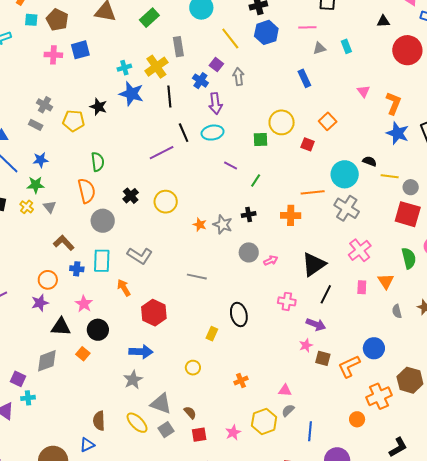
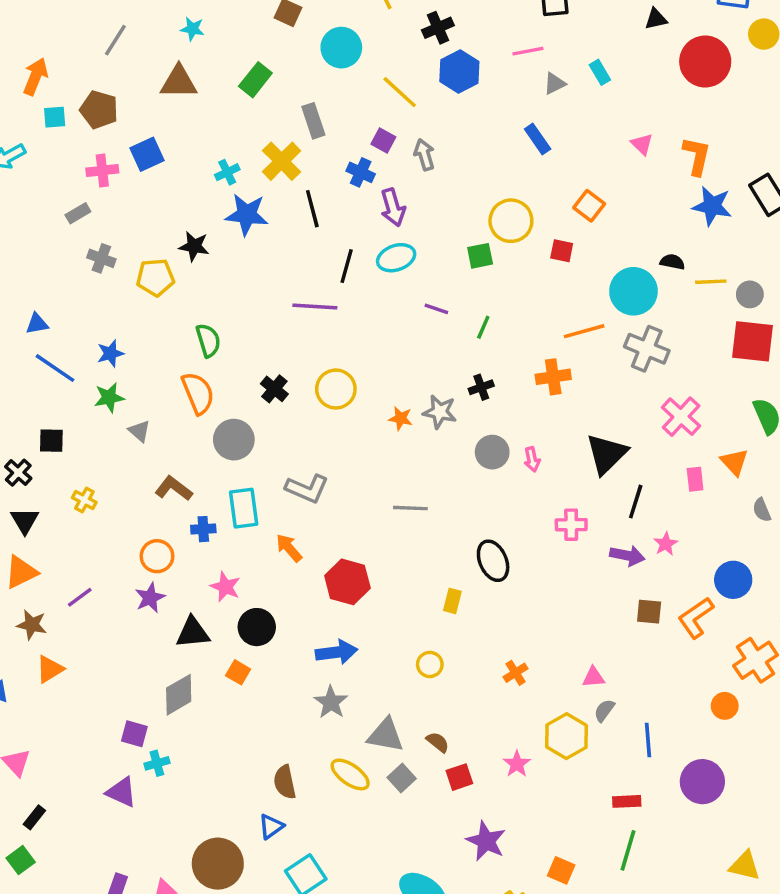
gray rectangle: (36, 125) -> (78, 213), moved, turned -48
black line: (184, 133) -> (347, 266), turned 48
purple line: (162, 153) -> (315, 307), turned 40
yellow cross: (27, 207) -> (84, 500), moved
pink arrow: (271, 260) -> (532, 459), turned 112
pink star: (306, 345) -> (666, 544), moved

